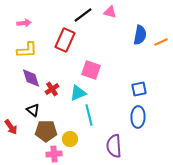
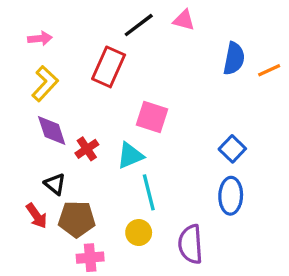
yellow L-shape: (27, 50) -> (45, 84), turned -45
blue square: (139, 89) -> (232, 149), turned -35
red arrow: (11, 127) -> (37, 216), moved
yellow circle: (70, 139) -> (139, 233), moved

